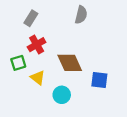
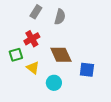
gray semicircle: (81, 15) -> (60, 17), moved
gray rectangle: (31, 18) -> (36, 12), moved

